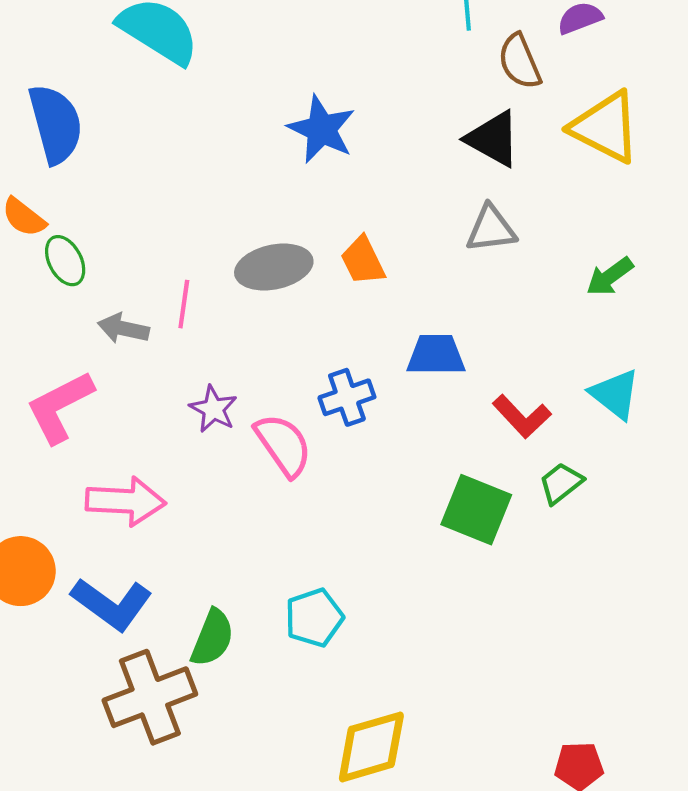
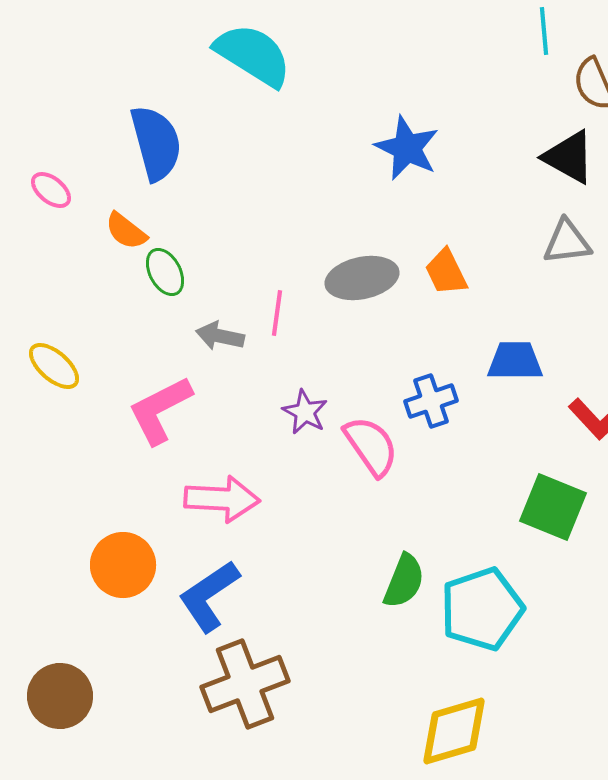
blue L-shape: (112, 604) -> (209, 596), turned 110
cyan pentagon: (314, 618) -> (482, 609), moved, size x1.5
green semicircle: (212, 638) -> (404, 581), moved

